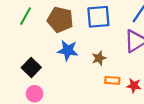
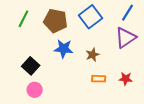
blue square: (98, 17) -> (90, 17), turned -30
orange rectangle: (112, 80) -> (99, 79), moved

